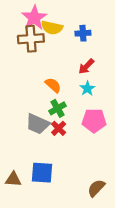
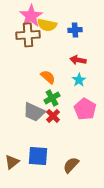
red arrow: (86, 66) -> (78, 60), turned 56
pink pentagon: (94, 121) -> (85, 109), turned 30
brown triangle: (13, 179) -> (12, 162), turned -42
brown semicircle: (96, 188) -> (71, 165), moved

